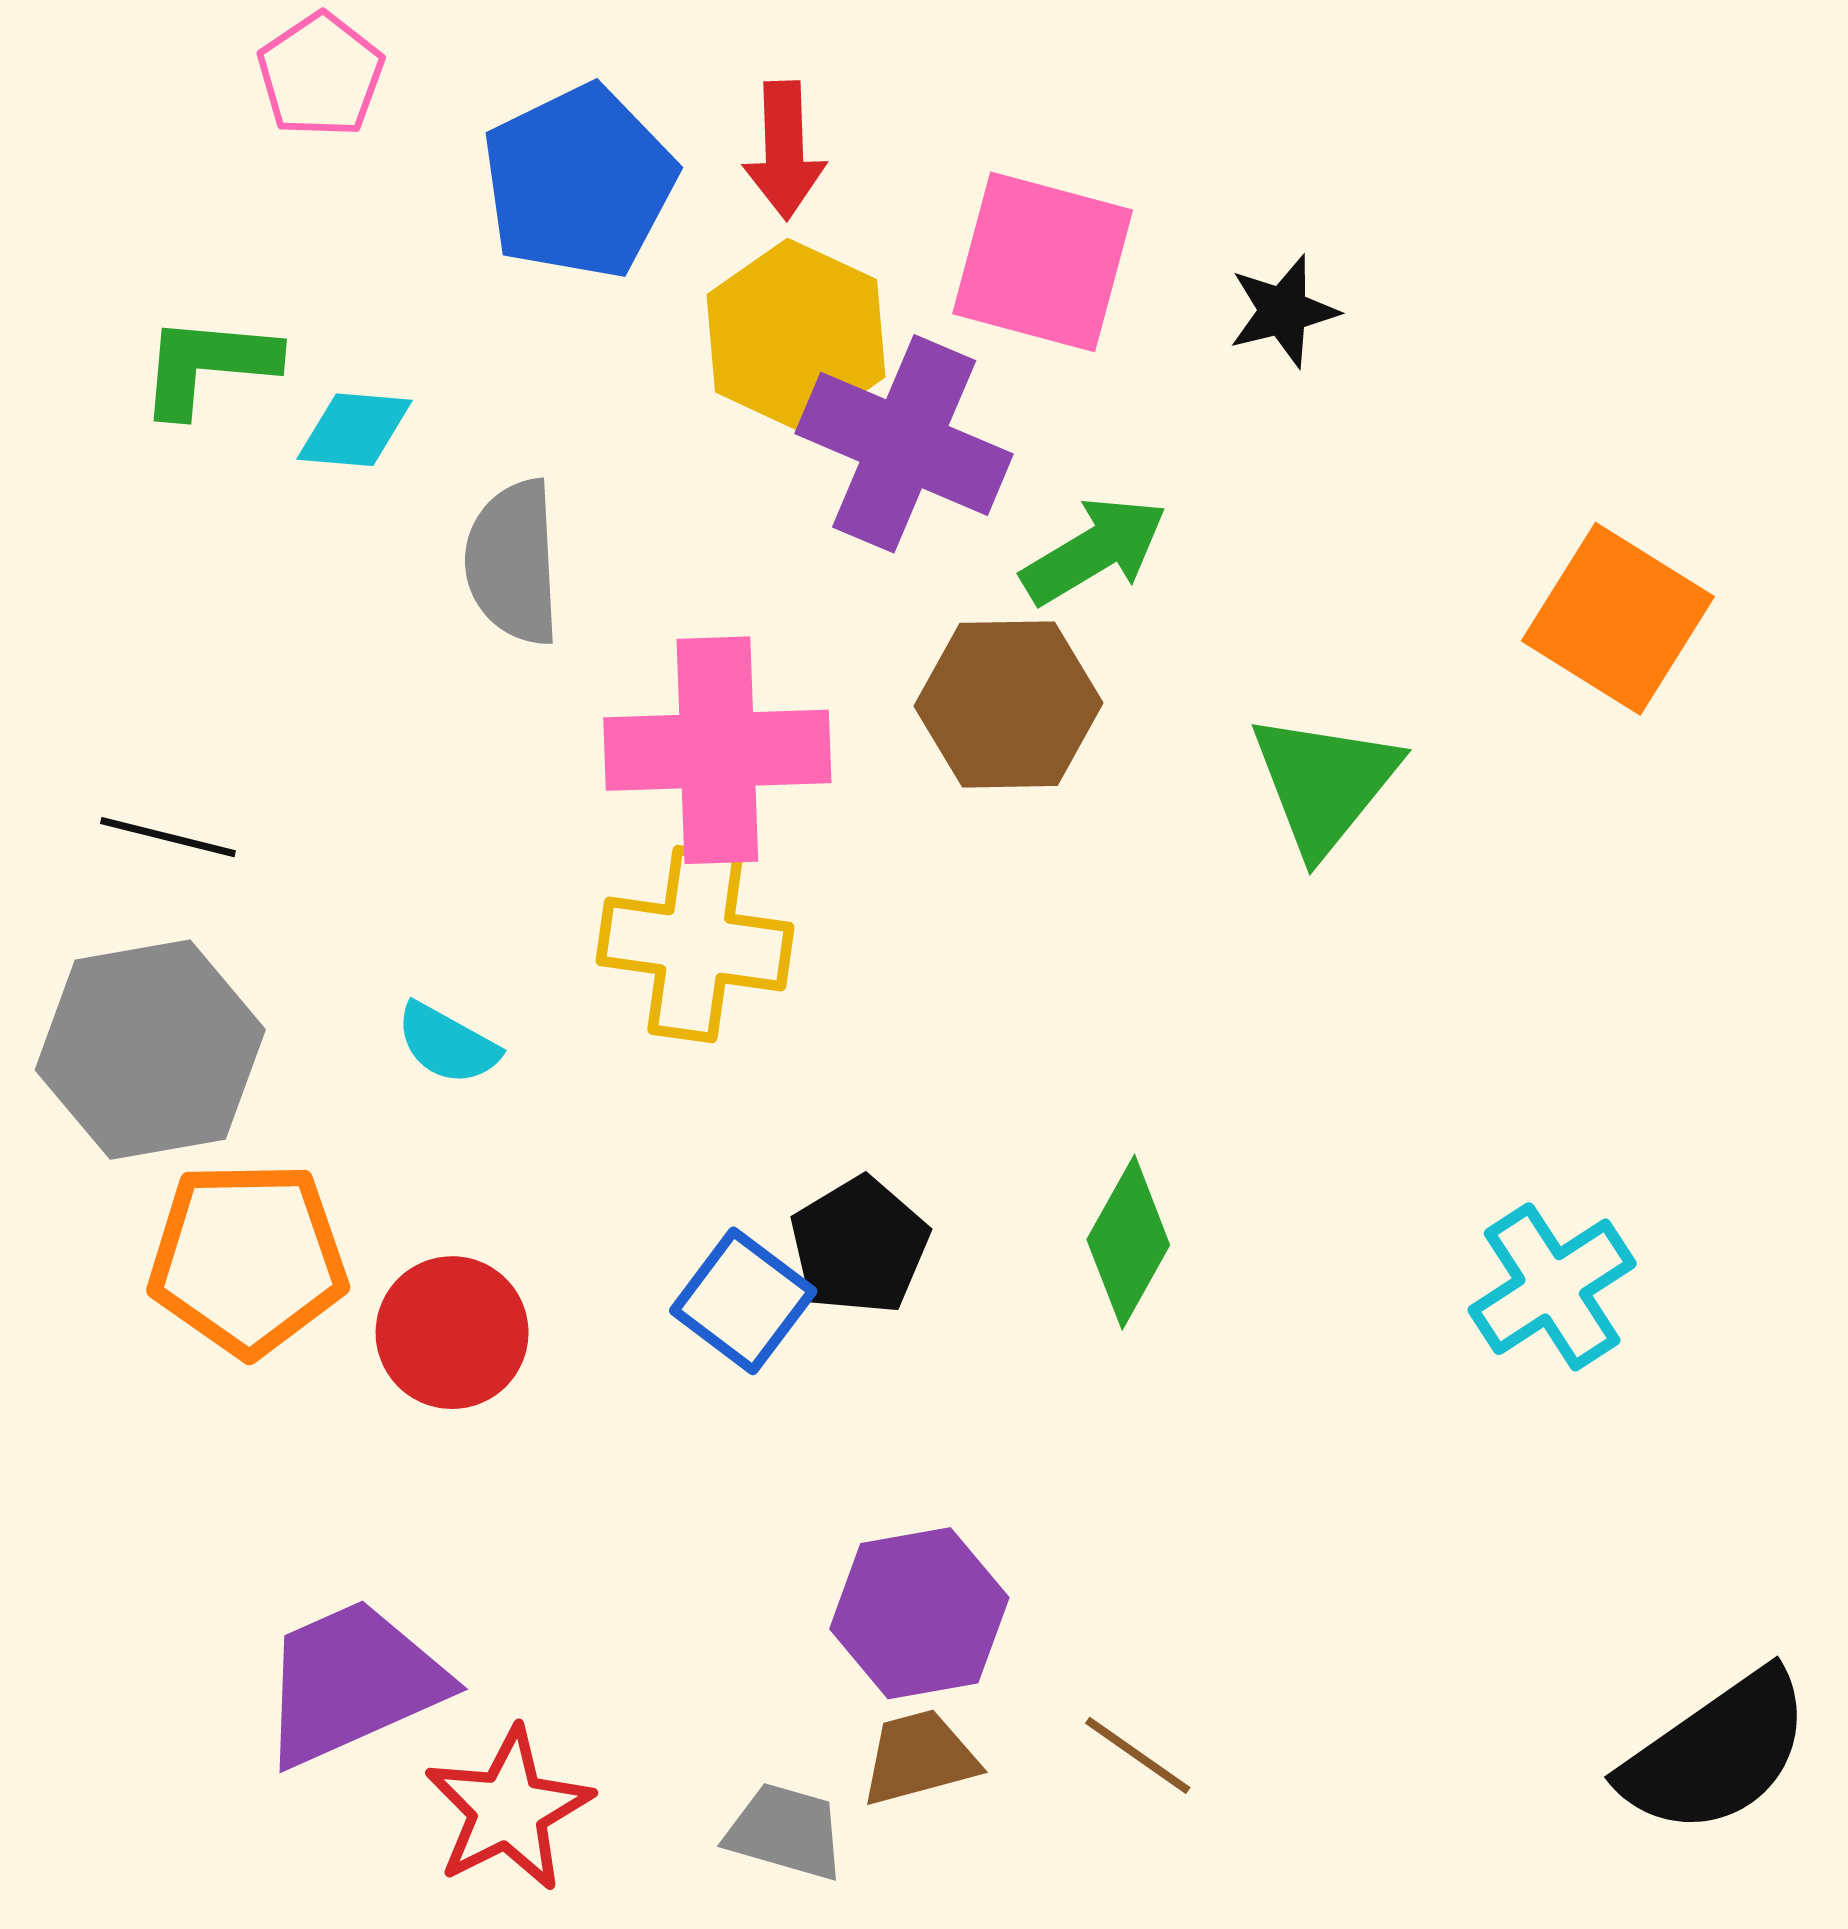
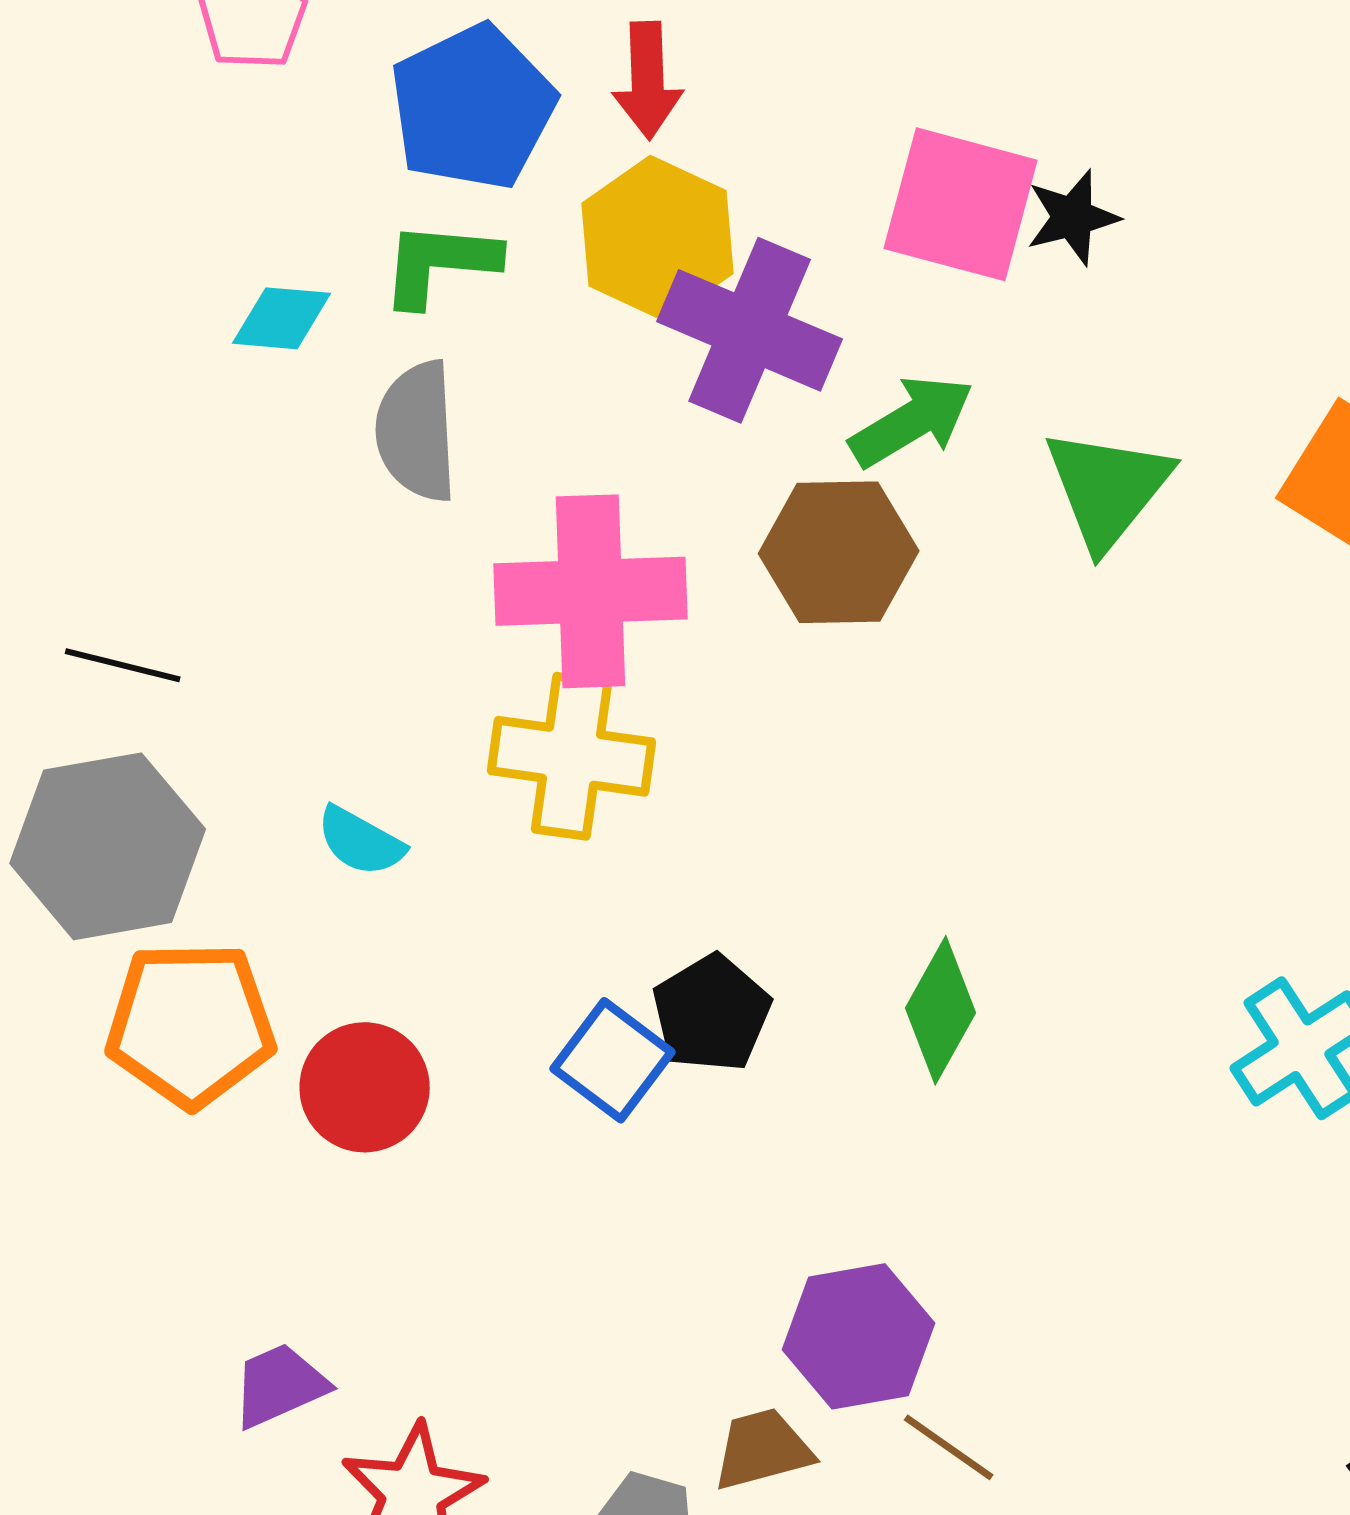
pink square: (1043, 262) -> (961, 204), moved
green L-shape: (208, 365) -> (440, 263), moved
green triangle: (1324, 783) -> (1108, 488), moved
purple hexagon: (919, 1613) -> (859, 1336), moved
purple trapezoid: (352, 1682) -> (280, 1385), size x0.6

